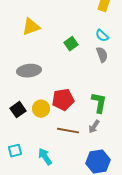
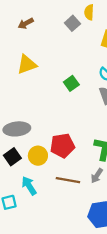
gray ellipse: (29, 71) -> (17, 129), moved
cyan arrow: (45, 157) -> (29, 186), moved

